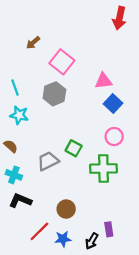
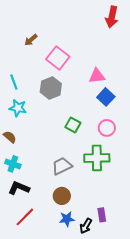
green square: (74, 148) -> (73, 125), moved
gray trapezoid: (48, 161) -> (62, 166), moved
red line: (39, 231) -> (25, 217), moved
blue star: (63, 239) -> (67, 219), moved

